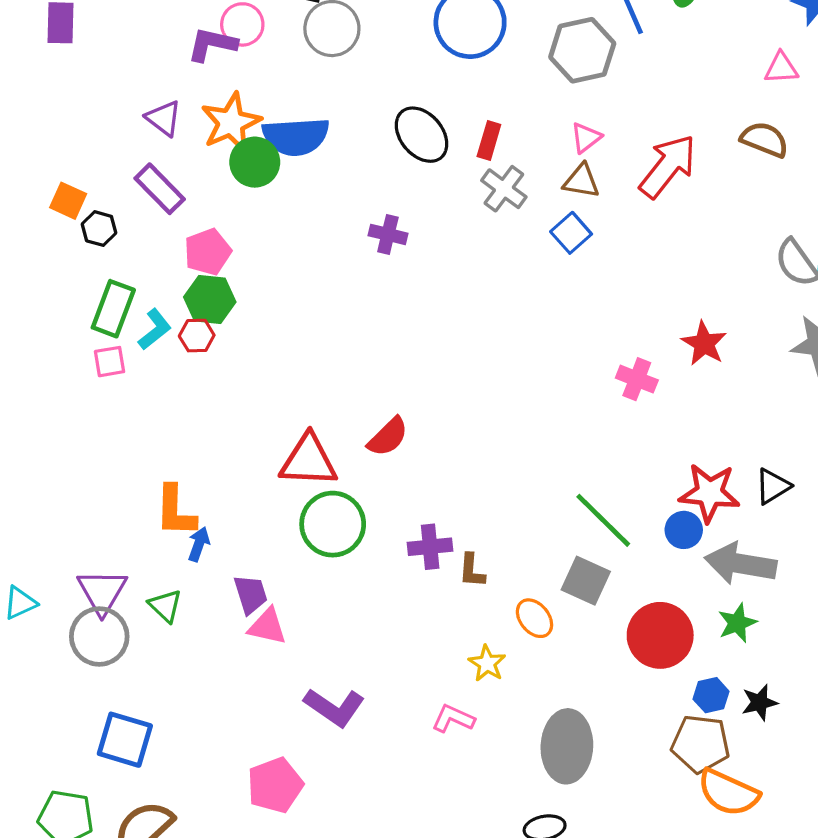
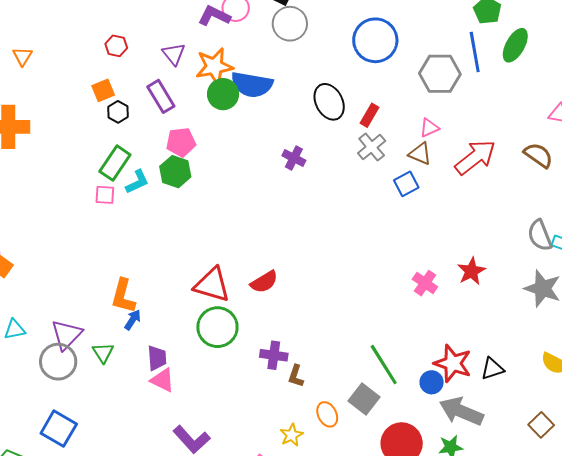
orange square: (68, 201) -> (103, 90), turned 30
red hexagon: (197, 336) -> (116, 46), moved

